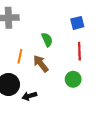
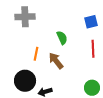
green circle: (73, 79) -> (92, 88), moved

